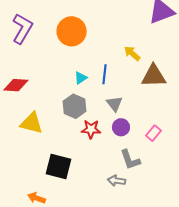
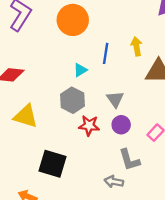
yellow arrow: (132, 53) -> (136, 46), turned 36
blue line: (104, 74) -> (106, 53), moved

